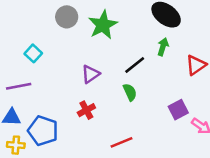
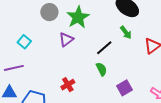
green arrow: (163, 47) -> (126, 32), turned 128
purple triangle: (91, 74) -> (66, 40), moved
purple square: (178, 110) -> (124, 88), moved

